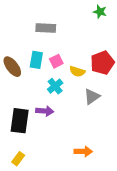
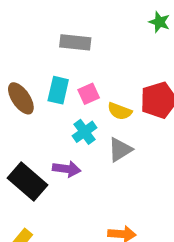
gray triangle: (92, 97) -> (120, 150), moved
black rectangle: (20, 121) -> (27, 182), turned -60

